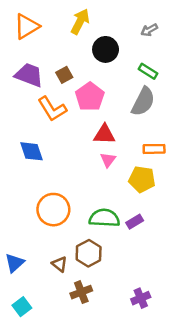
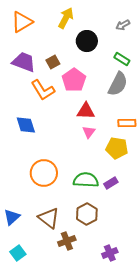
brown hexagon: (89, 253) -> (87, 214), moved
brown triangle: (59, 264) -> (49, 218), size x1.6
purple cross: (141, 298) -> (110, 253), moved

